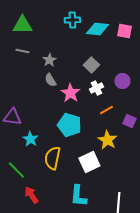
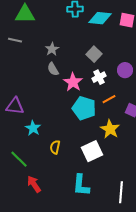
gray line: (22, 51) -> (15, 40), moved
cyan pentagon: (69, 125) -> (84, 108), moved
yellow semicircle: (52, 158) -> (55, 147), size x0.6

